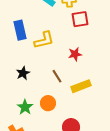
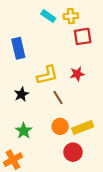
yellow L-shape: (44, 40) -> (47, 75), moved
yellow rectangle: (81, 86) -> (83, 127), moved
orange circle: (48, 103) -> (60, 126), moved

